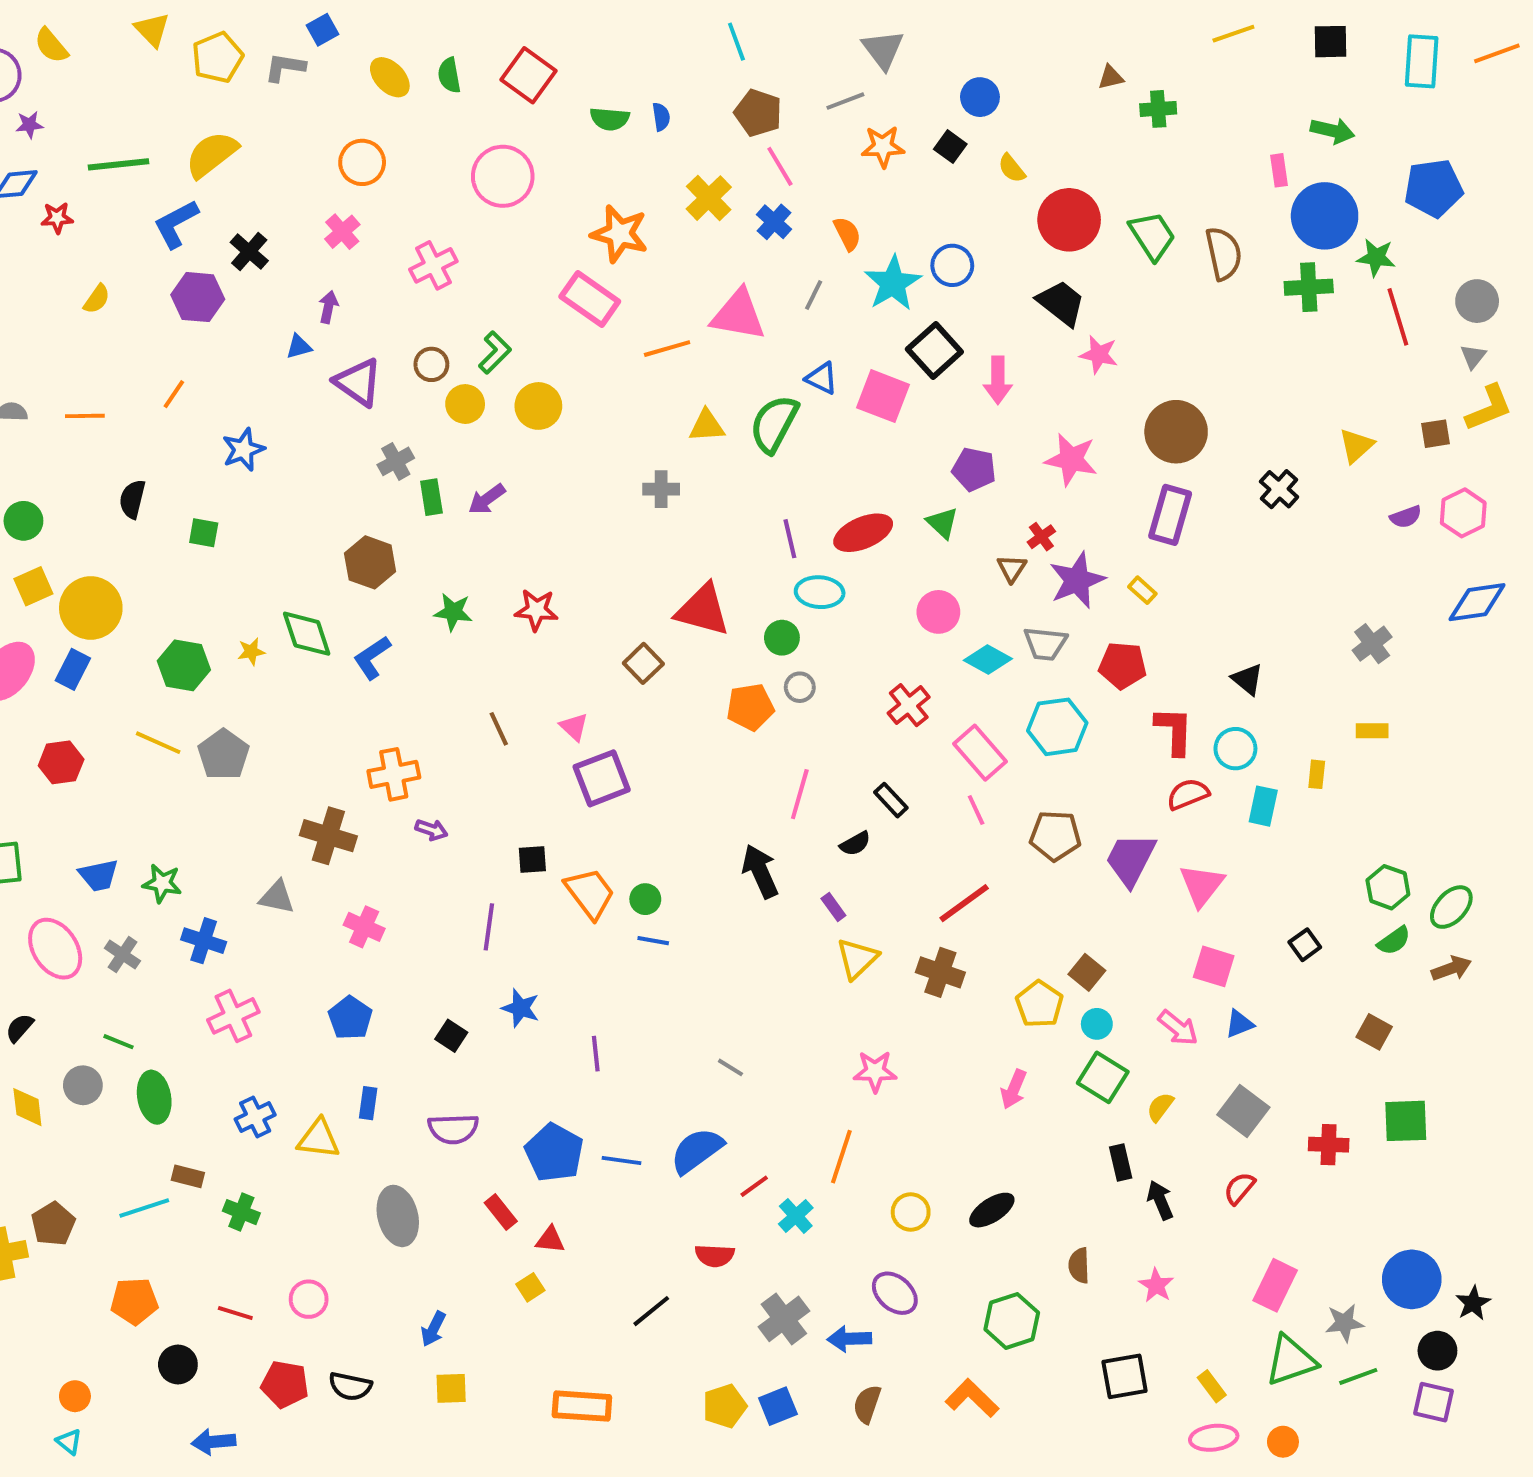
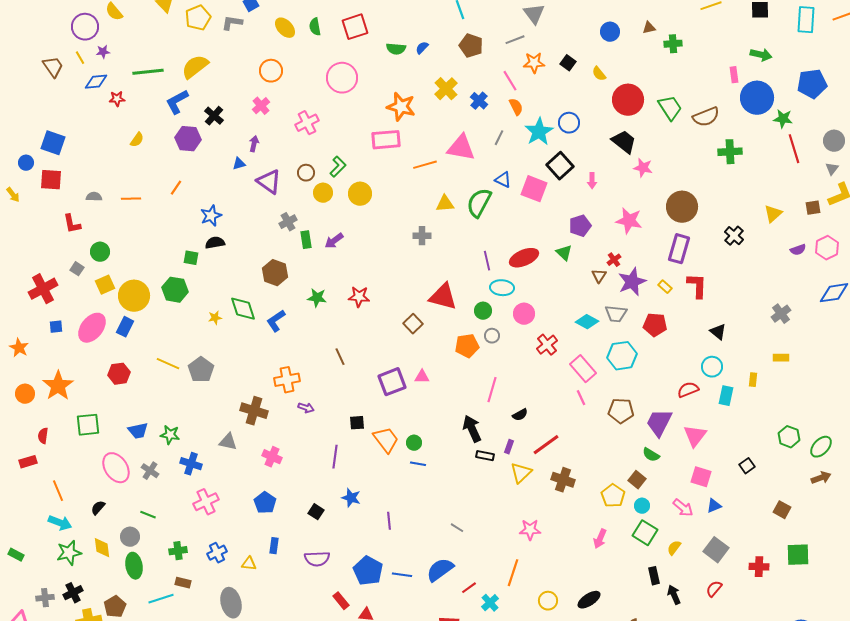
red square: (528, 75) -> (355, 27), turned 36
blue circle: (980, 97) -> (610, 32), moved
blue semicircle: (661, 117) -> (422, 48), turned -128
pink line: (780, 166) -> (510, 81), moved
brown semicircle: (1224, 254) -> (706, 117), turned 80
green cross: (1309, 287) -> (730, 152), moved
pink rectangle: (590, 299) -> (386, 140), turned -40
pink arrow: (998, 380) -> (592, 181), size x0.7
purple pentagon: (974, 469) -> (580, 226), turned -30
black semicircle: (132, 499) -> (215, 243), moved, turned 66
pink circle: (938, 612) -> (524, 314), moved
green hexagon: (184, 665) -> (175, 290), moved
pink triangle: (574, 727) -> (422, 377), moved, turned -42
red L-shape: (1174, 731) -> (697, 286), moved
black rectangle: (891, 800) -> (485, 456), moved, turned -36
red line: (964, 903) -> (546, 445), moved
purple rectangle: (833, 907) -> (509, 447), turned 56
green semicircle: (1394, 941) -> (651, 455), moved, turned 66
green ellipse: (154, 1097) -> (134, 566), moved
yellow triangle: (319, 1139) -> (249, 564), size x0.7
green cross: (241, 1212) -> (178, 551), moved, turned -30
gray ellipse: (398, 1216) -> (231, 603), moved

